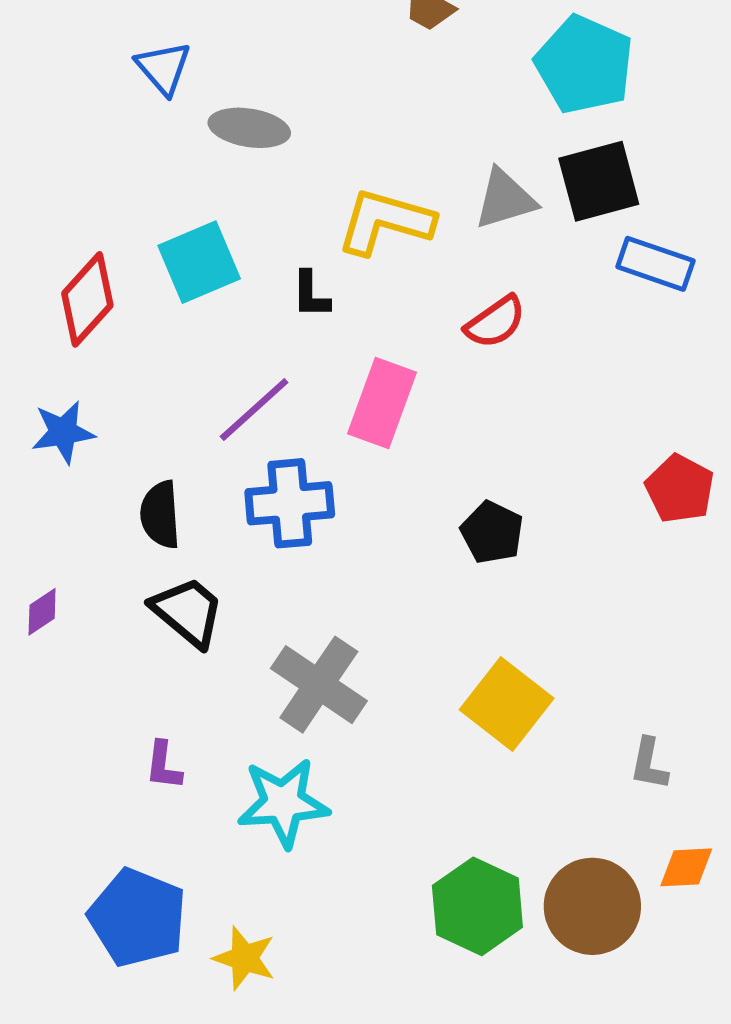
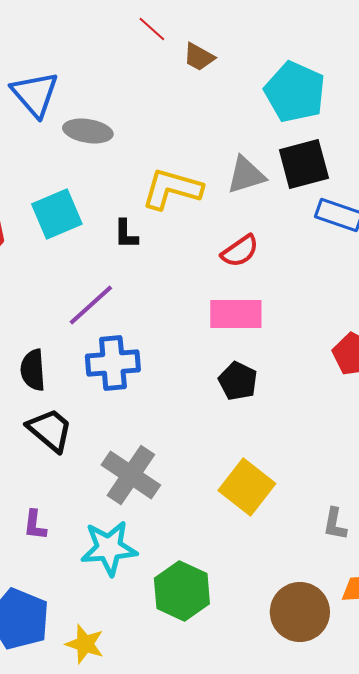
blue triangle: (163, 68) -> (35, 94), size x1.4
pink rectangle: (382, 403) -> (236, 314), moved, turned 70
green hexagon: (477, 906) -> (182, 591), moved

